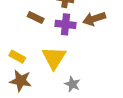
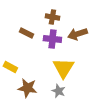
yellow triangle: (54, 58) -> (63, 68), moved
brown star: (21, 81) -> (27, 88), moved

